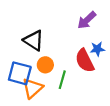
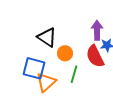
purple arrow: (87, 20) -> (97, 30), moved, turned 132
orange circle: (45, 65) -> (65, 53), moved

